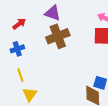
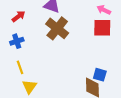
brown cross: (58, 36) -> (57, 28), turned -30

